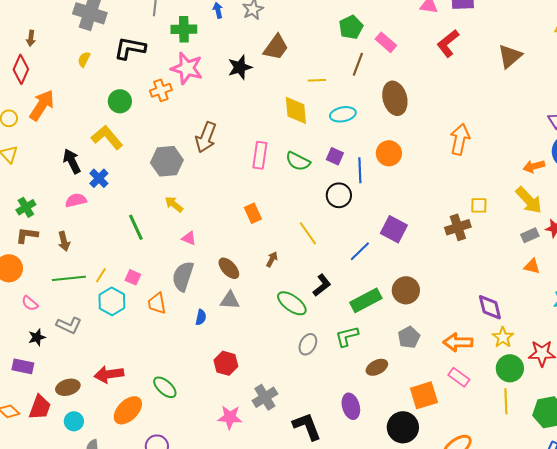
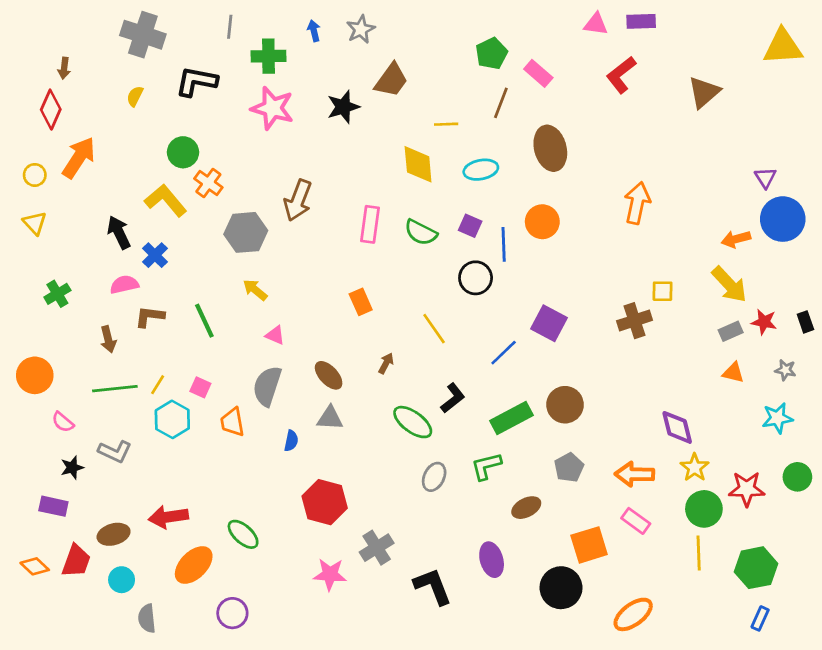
orange cross: (161, 90) -> (208, 183), moved, turned -35
brown L-shape: (27, 235) -> (150, 317), moved
red hexagon: (226, 363) -> (325, 502), size x1.4

